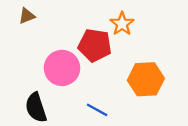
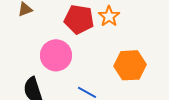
red pentagon: (95, 45) -> (79, 19), moved

